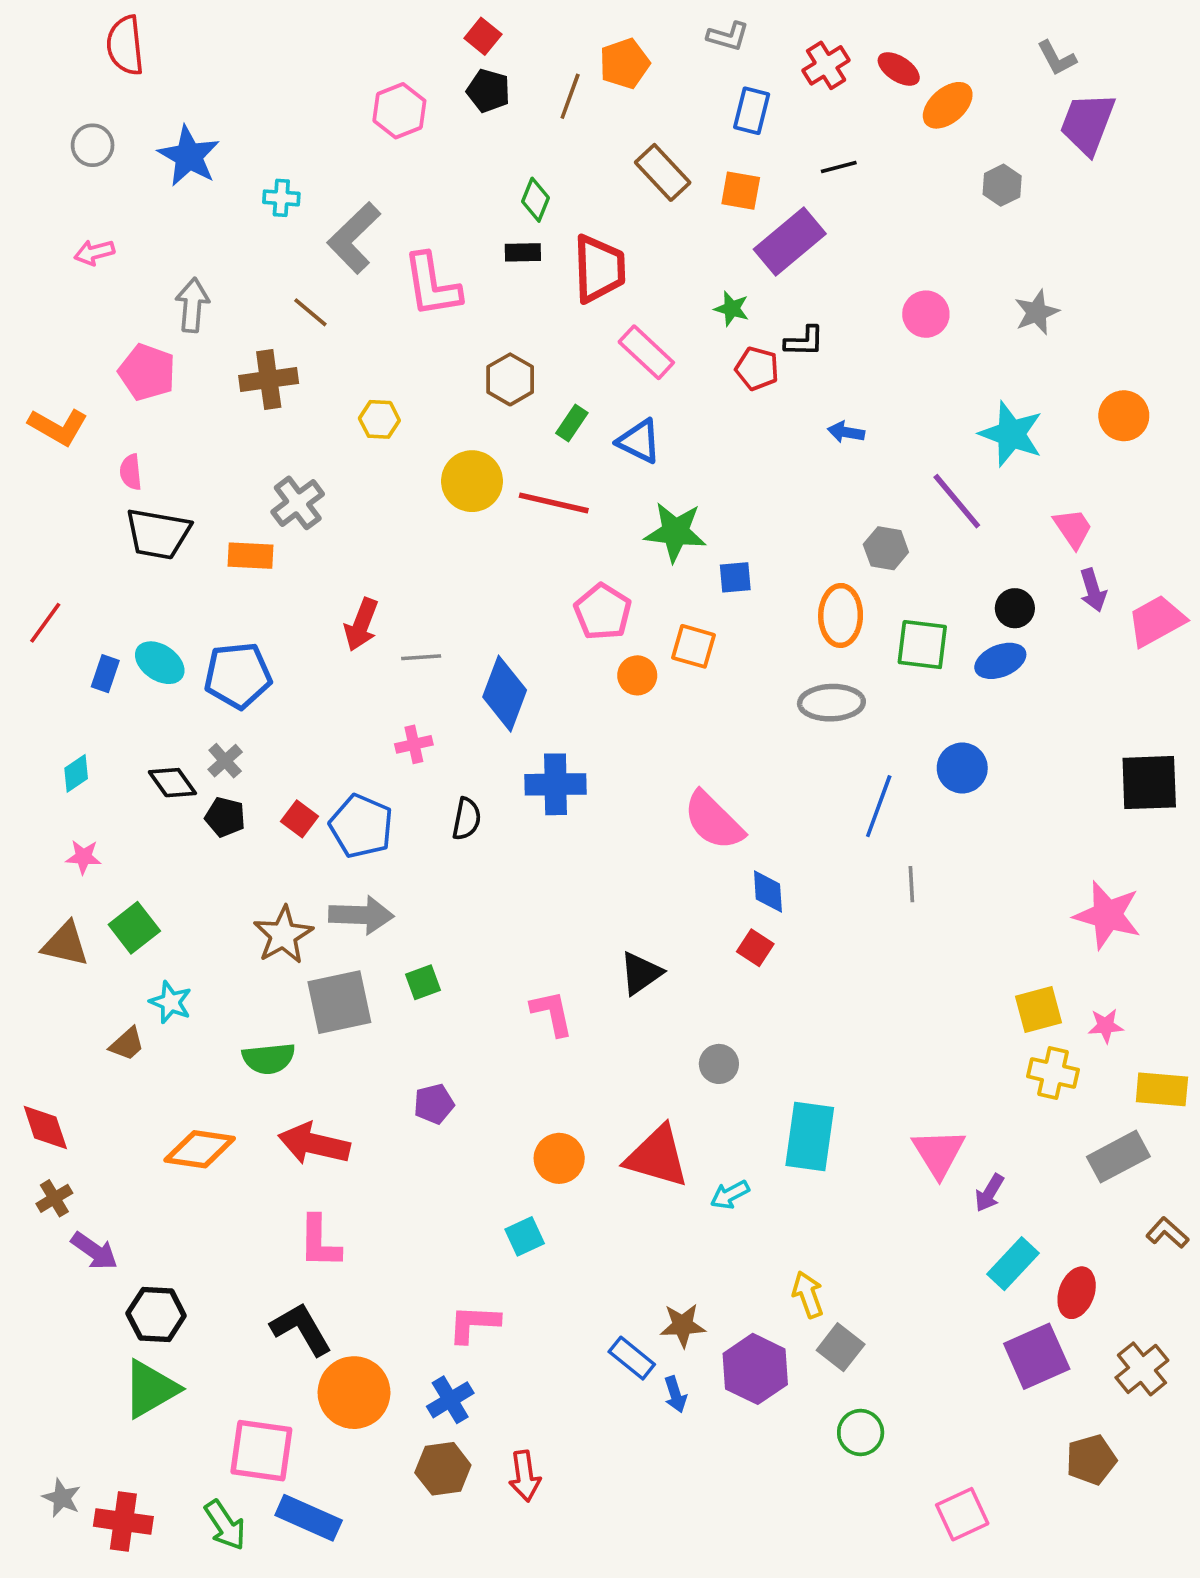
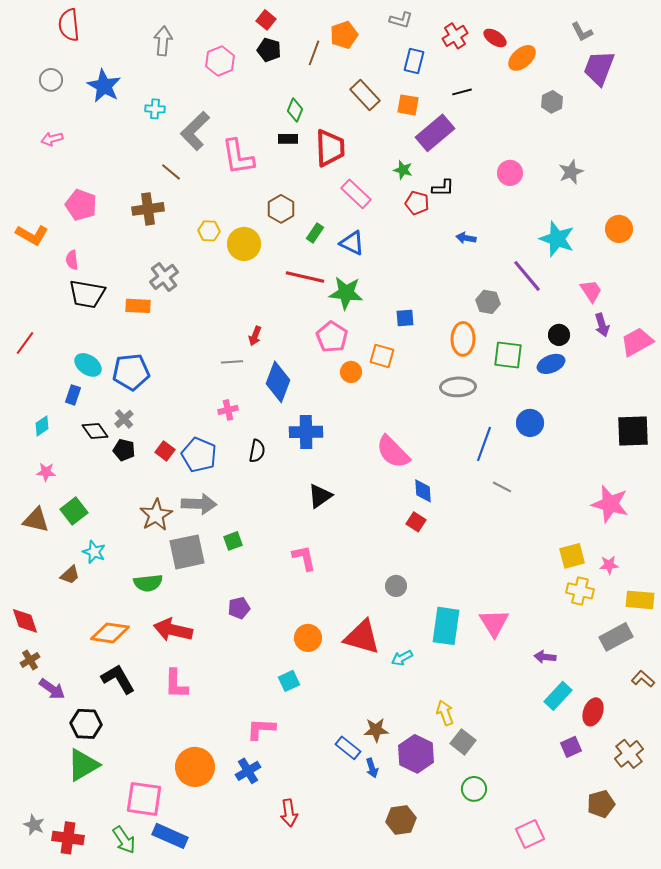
gray arrow: (192, 305) -> (163, 41), moved
yellow circle: (472, 481) -> (244, 244), moved
green star: (675, 532) -> (346, 293), moved
red arrow: (361, 625) -> (255, 336), moved, size x0.7
blue rectangle: (105, 674) -> (73, 395), moved
gray line: (911, 884) -> (502, 487), turned -60
black triangle: (641, 973) -> (320, 496), moved
pink triangle: (939, 1153) -> (494, 623), moved
purple arrow: (989, 1193) -> (545, 657), turned 65
black L-shape: (301, 1329) -> (118, 679), moved
purple square: (1037, 1356) -> (571, 747), size x0.6
brown hexagon: (443, 1469) -> (401, 820), moved

